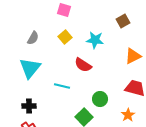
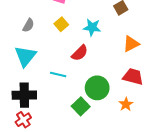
red semicircle: (83, 65) -> (80, 53), turned -78
green circle: (100, 99) -> (97, 88), size x1.5
black cross: (29, 106) -> (24, 95), size x1.6

